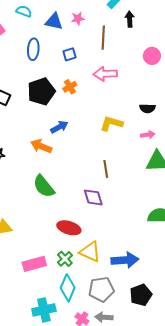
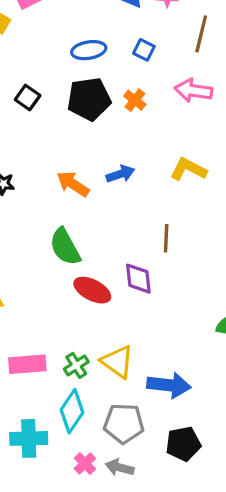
blue ellipse: (33, 49) -> (89, 50), moved, turned 65
blue square: (70, 54) -> (144, 50), turned 32
orange cross: (70, 87) -> (135, 100), turned -32
blue arrow: (59, 127) -> (120, 174), moved
red ellipse: (69, 228) -> (92, 290), moved

